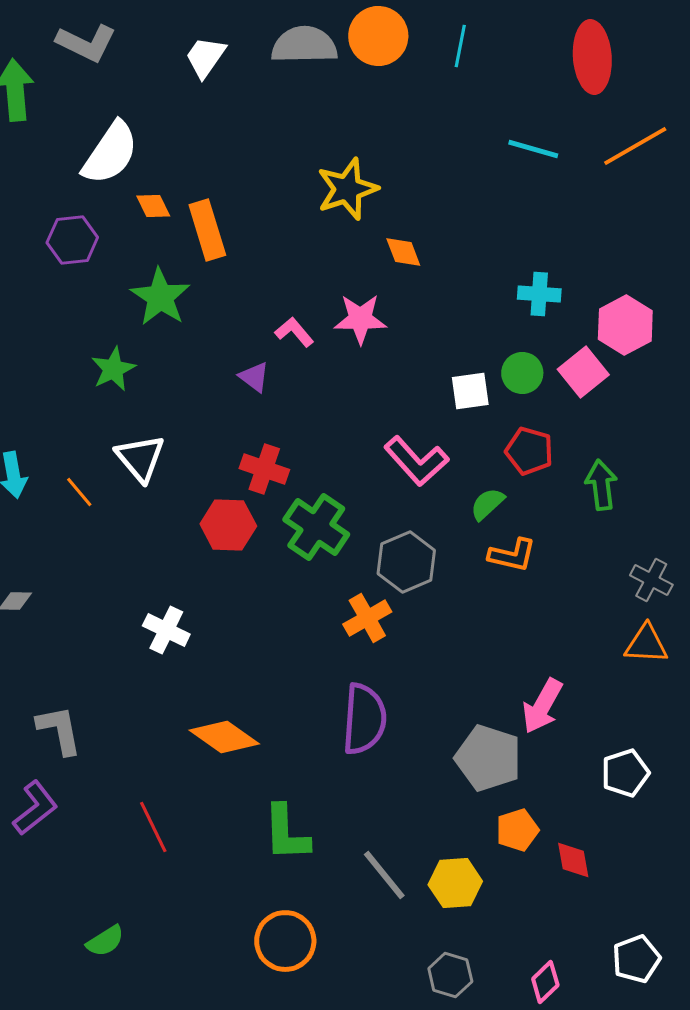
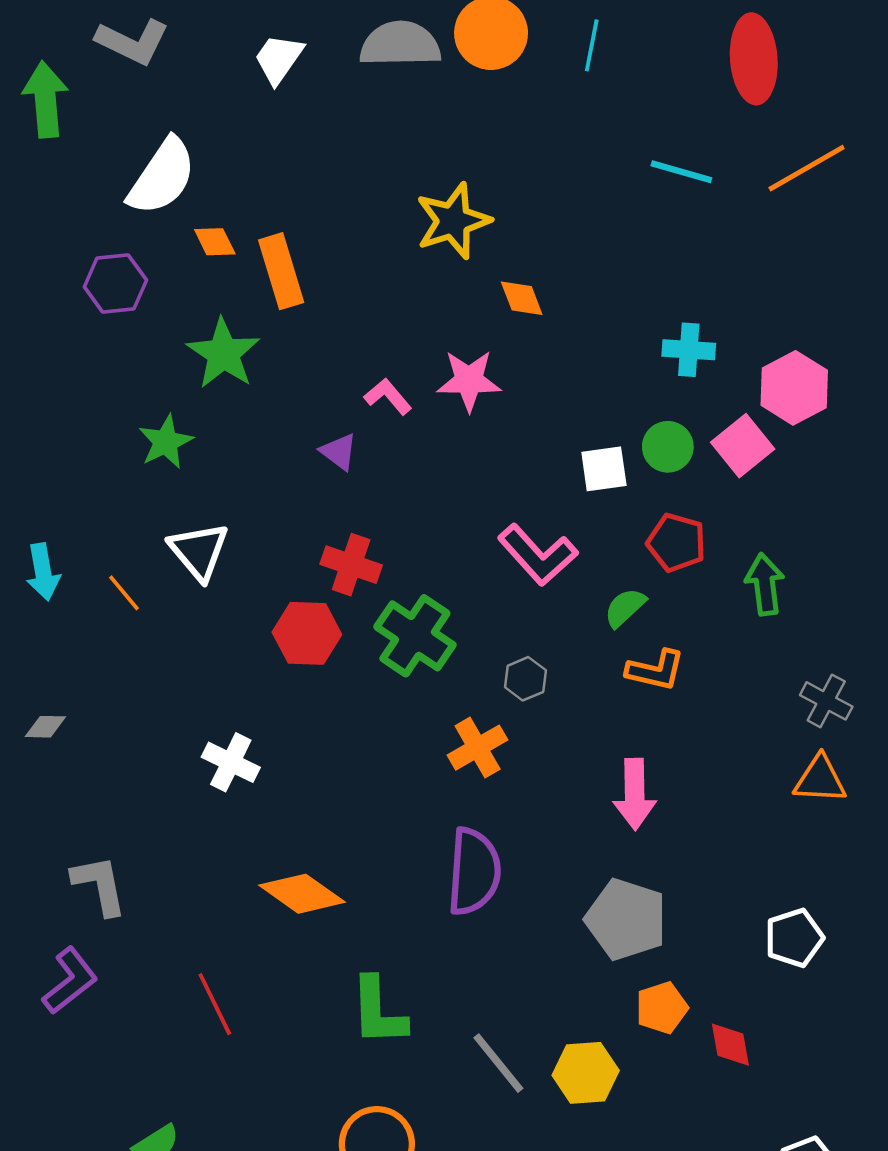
gray hexagon: (406, 562) -> (525, 679), size x0.6
pink arrow: (542, 706) -> (635, 794), moved, turned -30

